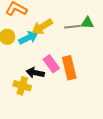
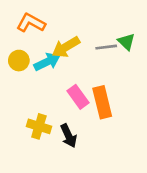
green triangle: (87, 23) -> (126, 42), turned 40
black arrow: (35, 73) -> (69, 136), moved, turned -126

